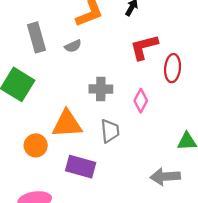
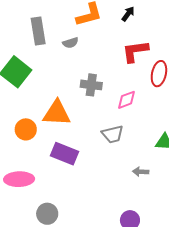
pink diamond: (141, 101) -> (126, 100), turned 35
gray trapezoid: (110, 131) -> (113, 134), moved, turned 75
gray arrow: (165, 177) -> (141, 172), size x0.6

